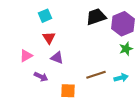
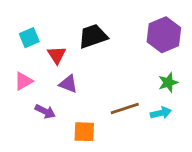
cyan square: (45, 16) -> (29, 38), moved
black trapezoid: (96, 17) -> (93, 36), moved
green star: (126, 49) -> (168, 82), moved

